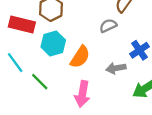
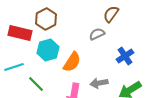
cyan line: (15, 63) -> (14, 67), turned -72
gray arrow: (116, 68) -> (99, 83), moved

